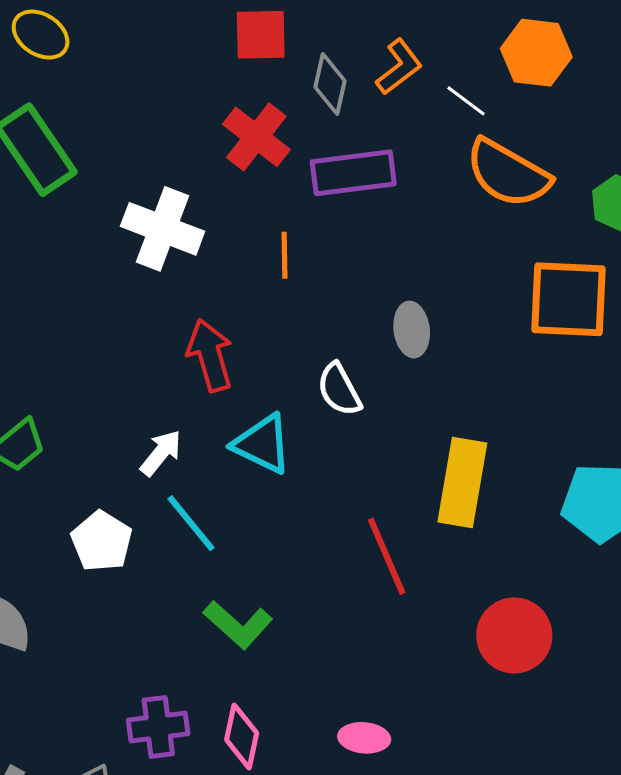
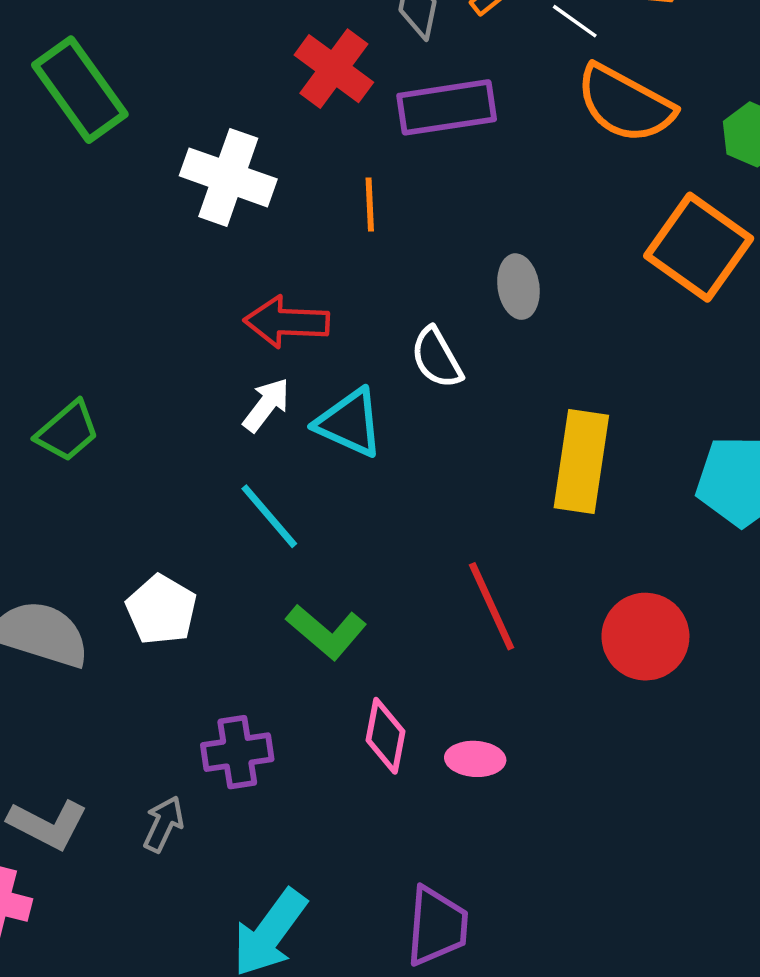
orange square: (569, 299) -> (699, 247), turned 34
red arrow: (210, 355) -> (287, 322), turned -70
white arrow: (161, 453) -> (266, 405), moved
white pentagon: (102, 541) -> (161, 610), moved
red line: (387, 556) -> (492, 606), moved
pink diamond: (242, 736) -> (386, 736), moved

